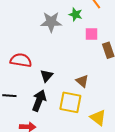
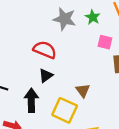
red semicircle: (21, 60) -> (45, 50), moved
black arrow: (39, 101) -> (31, 100), turned -35

